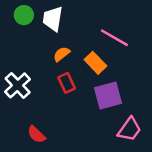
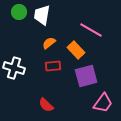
red rectangle: (67, 83) -> (53, 66), turned -70
white cross: (18, 85) -> (14, 68), turned -30
red semicircle: (36, 134) -> (46, 105), moved

